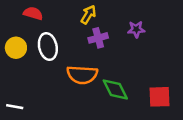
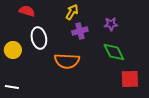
yellow circle: (16, 48) -> (13, 50), moved
green diamond: (115, 89) -> (114, 52), moved

